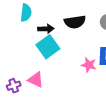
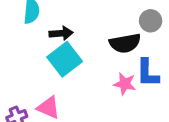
black semicircle: (75, 22) -> (125, 43), moved

